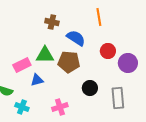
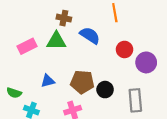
green triangle: (45, 55) -> (56, 41), moved
brown pentagon: (69, 62) -> (82, 82), moved
pink rectangle: (22, 65) -> (27, 46), moved

